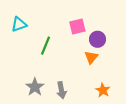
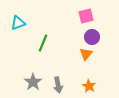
pink square: (77, 27) -> (86, 16), moved
orange star: (103, 90) -> (89, 86), moved

